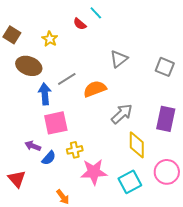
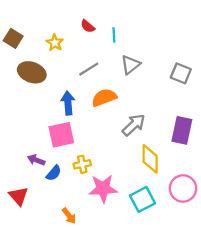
cyan line: (96, 13) -> (114, 35), moved, turned 40
gray line: (67, 79) -> (89, 69), moved
blue arrow: (45, 94) -> (68, 103), moved

